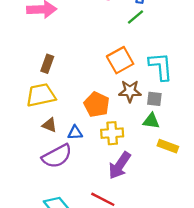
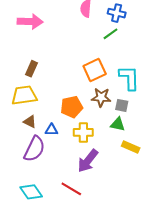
orange pentagon: (97, 105) -> (72, 107), turned 30
purple semicircle: (57, 156) -> (34, 149), turned -40

